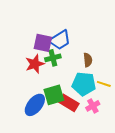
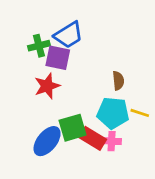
blue trapezoid: (60, 40) -> (69, 35), moved
green cross: (53, 58) -> (39, 46), moved
pink cross: (93, 106) -> (112, 141), moved, turned 32

